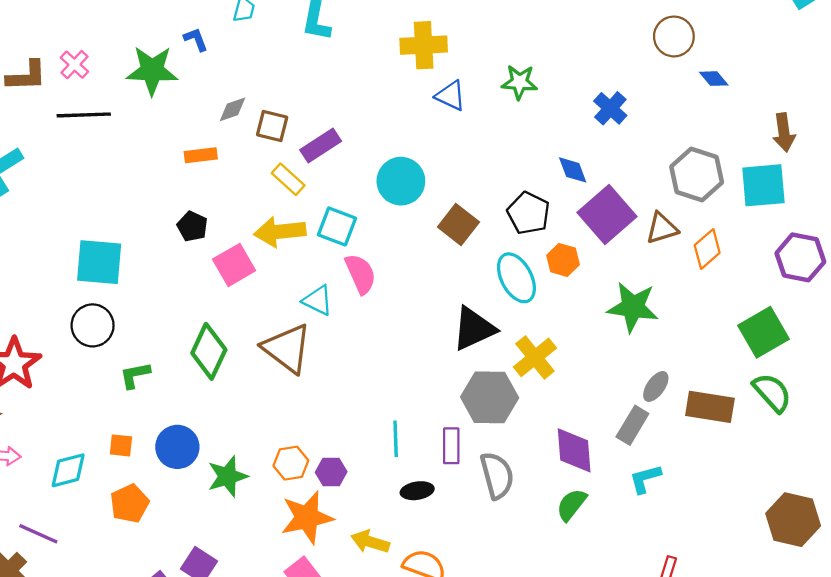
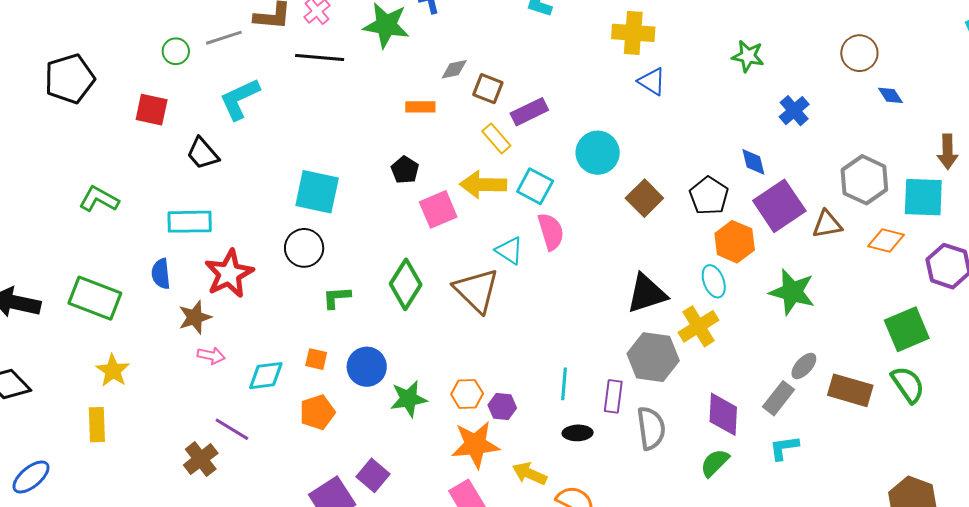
green star: (519, 82) -> (748, 56), moved
orange diamond: (707, 249) -> (886, 241), moved, turned 48
orange hexagon: (563, 260) -> (735, 242), size x1.4
cyan ellipse: (516, 278) -> (714, 281), moved, size x0.7

